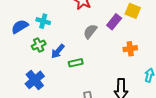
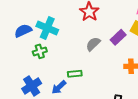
cyan cross: (43, 21) -> (47, 28), size x1.5
blue arrow: (58, 51) -> (59, 87), moved

